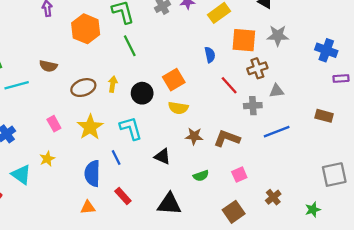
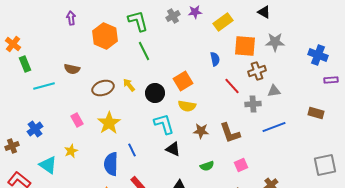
yellow arrow: (113, 84) -> (129, 85), turned -48
cyan L-shape: (131, 128) -> (164, 124), moved
brown L-shape: (227, 138) -> (230, 133), turned -130

